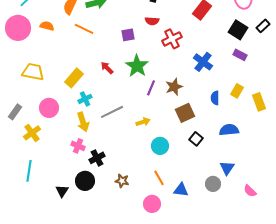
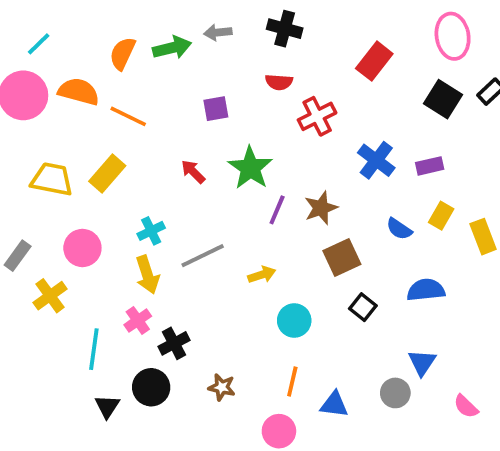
orange semicircle: (47, 26) -> (79, 92), size x1.5
orange line: (84, 29) -> (128, 116), moved
purple square: (128, 35) -> (216, 109), moved
purple rectangle: (240, 55) -> (430, 166), moved, turned -40
yellow rectangle: (74, 78) -> (107, 174), moved
blue semicircle: (215, 98) -> (399, 229), turned -56
pink cross: (78, 146) -> (138, 320), turned 32
cyan line: (29, 171) -> (94, 349), moved
orange line: (159, 178) -> (292, 382), turned 42

